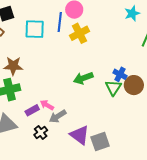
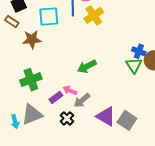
brown star: (13, 66) -> (32, 40), moved
green arrow: (83, 78) -> (87, 66), moved
gray square: (100, 141) -> (127, 120), turned -30

